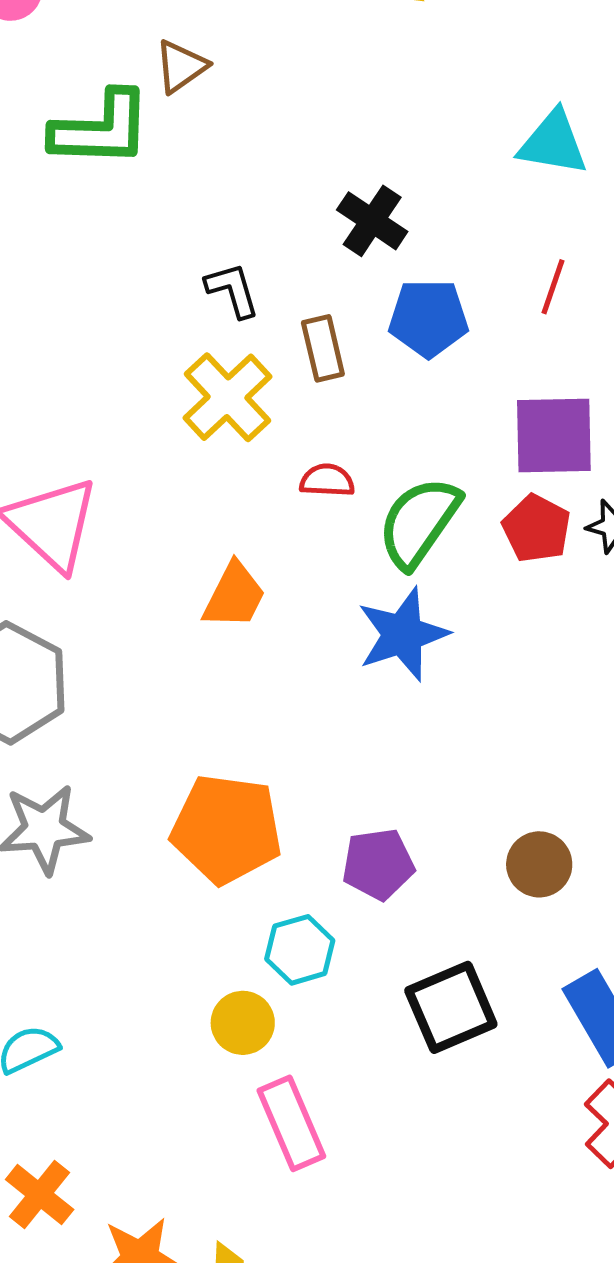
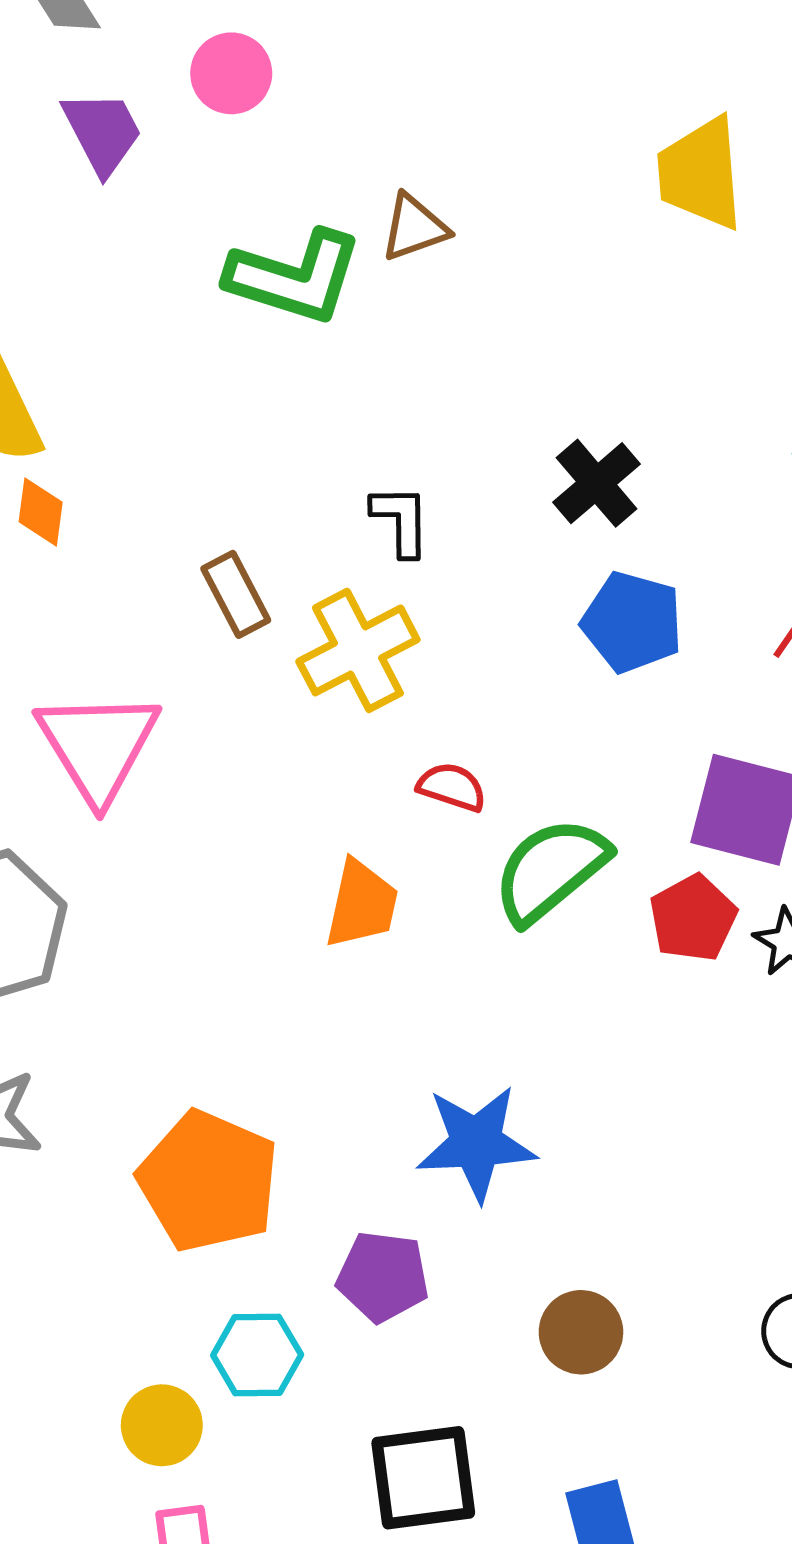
brown rectangle: (323, 348) -> (236, 594), moved, turned -30
orange trapezoid: (234, 596) -> (362, 904), moved, turned -30
blue star: (403, 634) -> (476, 1143), moved

